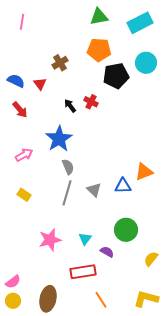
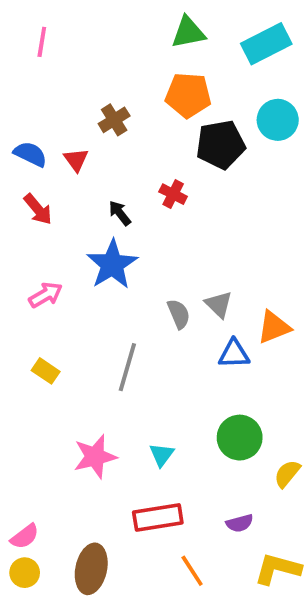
black arrow: (70, 106) -> (120, 213), moved
gray semicircle: (68, 167) -> (179, 314), moved
gray triangle: (94, 190) -> (219, 304), moved
purple semicircle: (107, 252) -> (240, 523), moved, turned 136
yellow semicircle: (151, 259) -> (287, 474), moved

